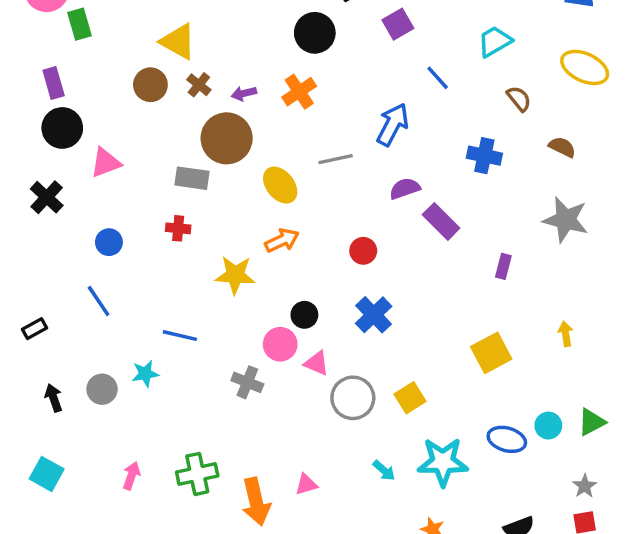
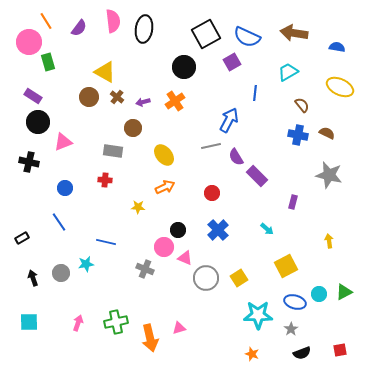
blue line: (438, 78) -> (255, 93), turned 49
purple rectangle: (54, 83) -> (33, 96), turned -42
brown circle: (227, 138) -> (133, 128), size x0.6
blue cross: (484, 156) -> (298, 135), moved
gray line: (336, 159) -> (211, 146), moved
purple semicircle: (405, 189) -> (236, 157), turned -102
black cross: (47, 197) -> (29, 162), turned -30
yellow star: (235, 275) -> (138, 207), size x0.6
yellow square: (491, 353) -> (286, 266), moved
cyan arrow: (384, 471) -> (267, 229), moved
cyan square: (47, 474) -> (29, 322), turned -30
gray star: (585, 486) -> (291, 329), moved

